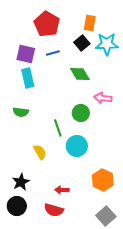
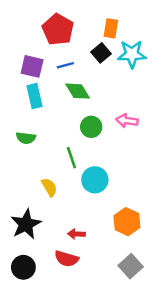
green diamond: (80, 74) -> (78, 91), moved
green circle: (81, 113) -> (91, 127), moved
black star: (21, 182) -> (26, 224), size x1.4
black circle: (17, 206) -> (23, 267), moved

